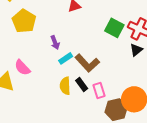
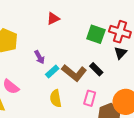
black rectangle: (82, 85) -> (96, 69), moved
pink rectangle: (99, 90) -> (90, 98), turned 42

